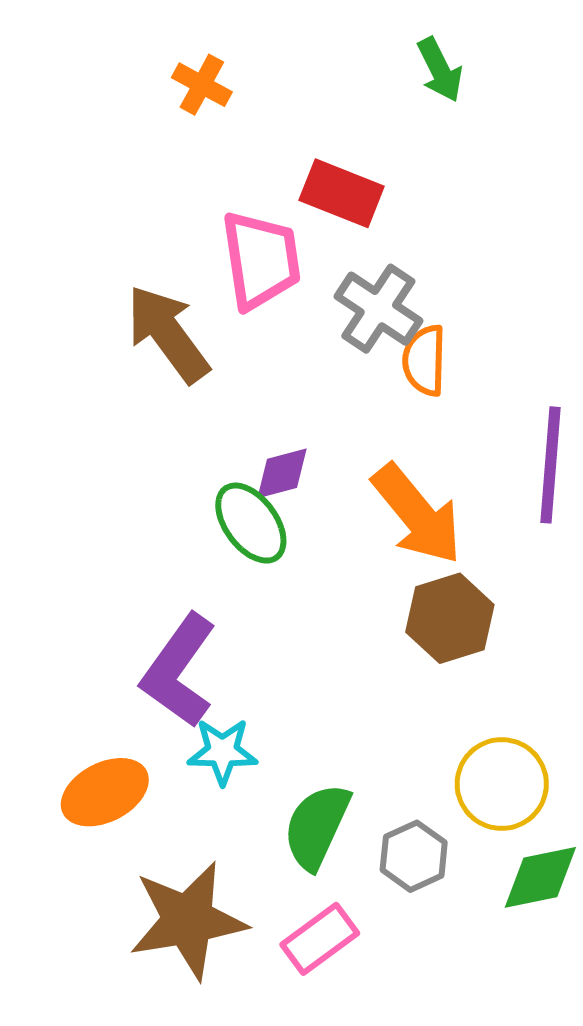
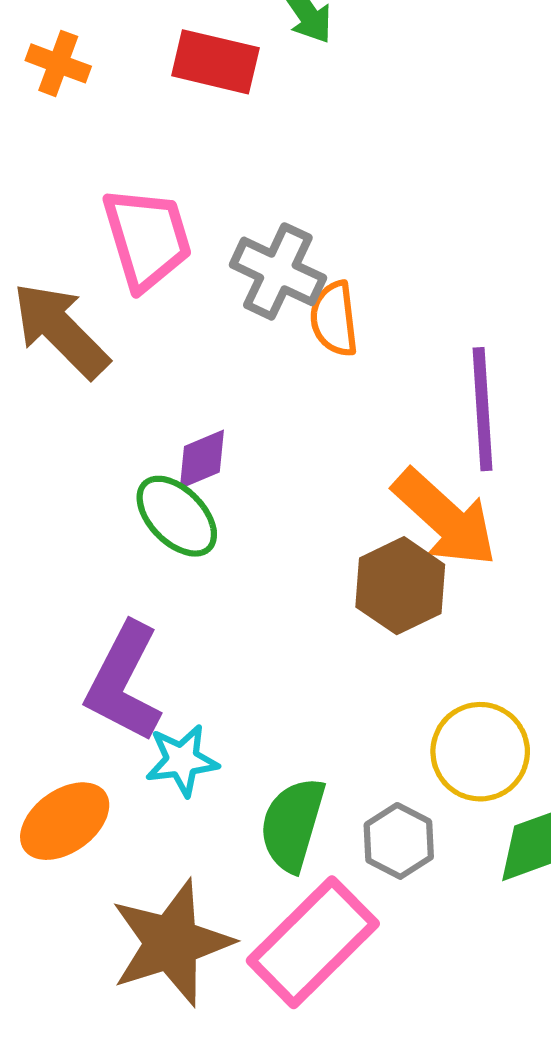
red rectangle: (342, 193) -> (215, 62), moved
orange arrow: (417, 514) -> (445, 518), moved
pink rectangle: (320, 939) -> (313, 942), size x1.6

